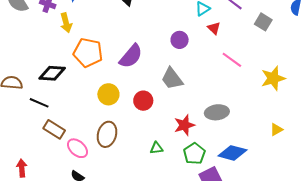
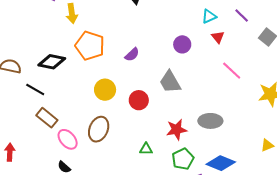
purple semicircle: (131, 56) -> (132, 55), size x0.6

